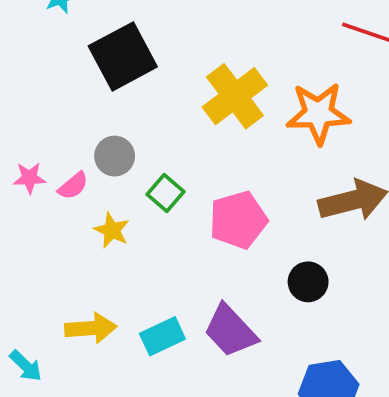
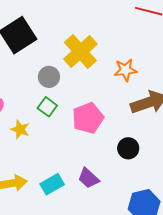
orange star: (318, 113) -> (125, 70), moved, size x0.7
gray circle: (115, 156) -> (49, 77), moved
purple trapezoid: (230, 331) -> (89, 178), size x0.7

